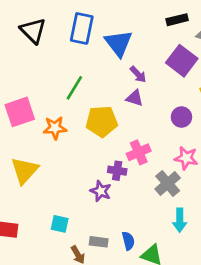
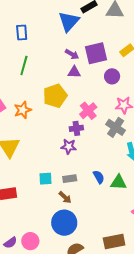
blue rectangle: (82, 28) -> (22, 33), size x0.7
blue triangle: (118, 43) -> (69, 21), moved, turned 35
purple square: (182, 61) -> (96, 53), moved, turned -35
green line: (74, 88) -> (24, 65), moved
gray rectangle: (99, 242) -> (70, 179), moved

